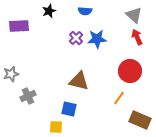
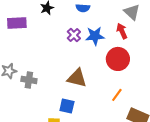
red arrow: (137, 37) -> (122, 31), moved
red circle: (130, 71) -> (118, 59), moved
gray cross: (28, 96) -> (29, 80), moved, turned 35

